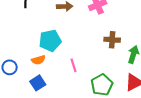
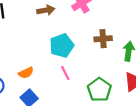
cyan pentagon: (50, 41) -> (62, 46), moved

